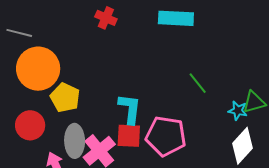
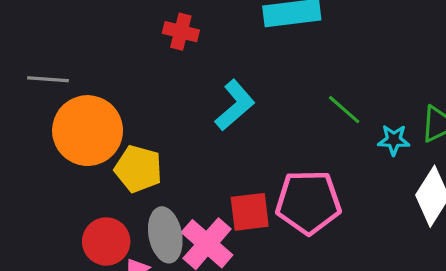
cyan L-shape: (130, 109) -> (235, 105), moved, turned 52
cyan star: (238, 111) -> (394, 140), moved
red circle: (30, 125) -> (106, 241), moved

